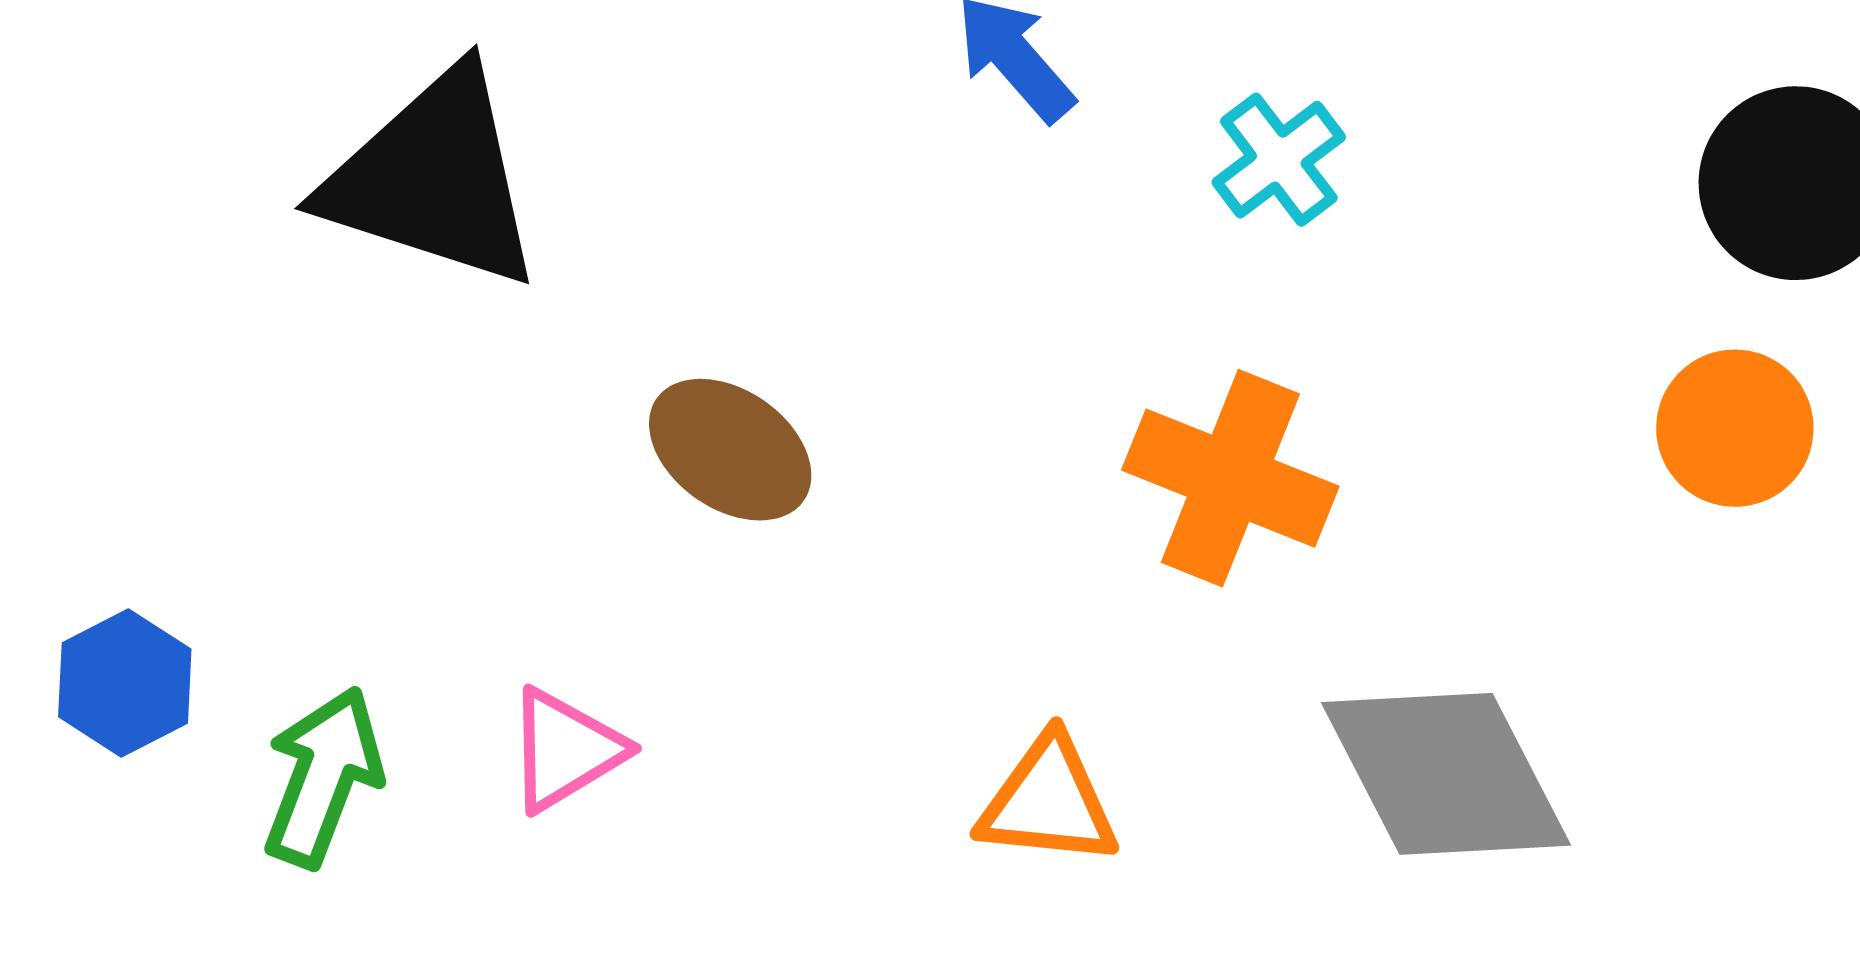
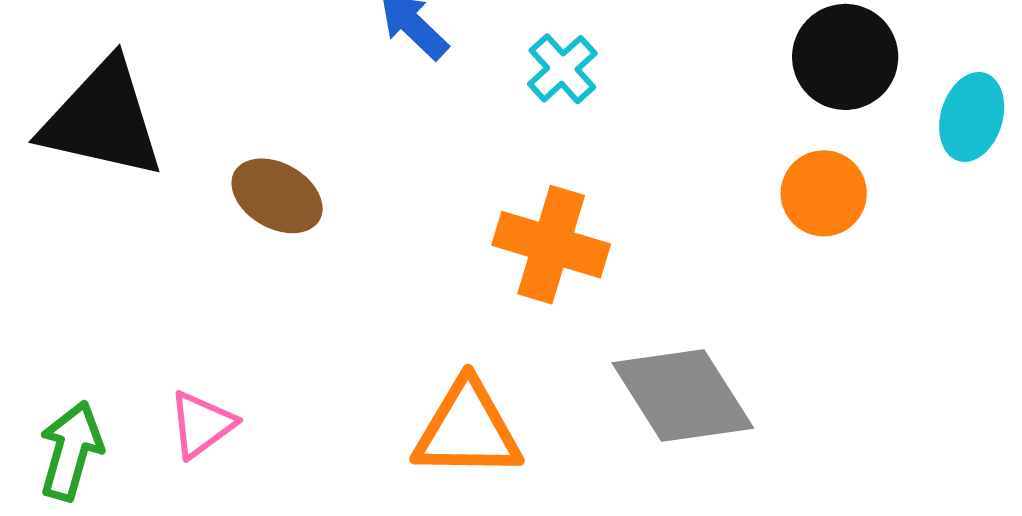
brown ellipse: (730, 450) -> (277, 196), moved
orange triangle: (1048, 802) -> (467, 430), size x1.4

